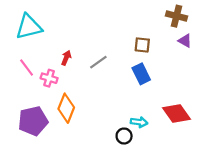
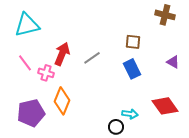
purple triangle: (185, 41) -> (173, 62), moved
red arrow: (66, 58) -> (62, 54), size x1.6

